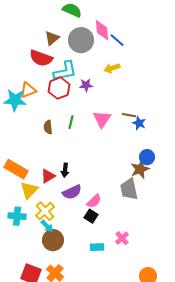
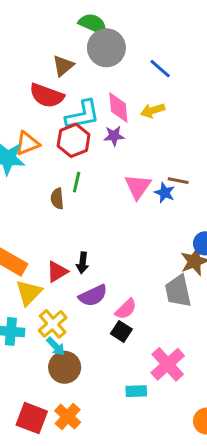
pink diamond: (102, 30) -> (118, 108), moved
gray circle: (81, 40) -> (106, 48), moved
green line: (71, 122) -> (77, 182), moved
blue star: (139, 123) -> (165, 193), moved
pink cross: (122, 238) -> (168, 364), size x1.6
cyan rectangle: (97, 247) -> (136, 391), moved

